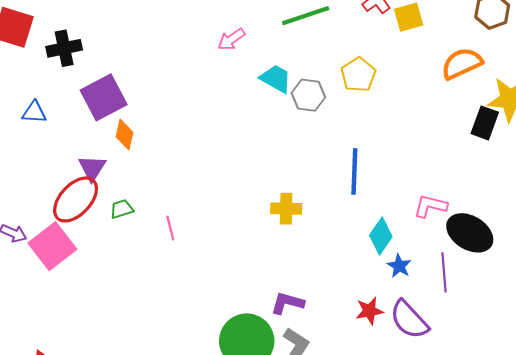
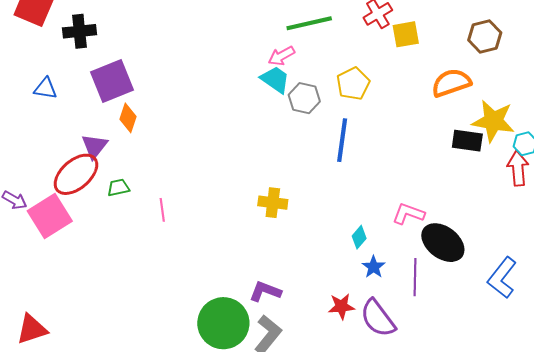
pink arrow: (231, 39) -> (281, 56), moved
black rectangle: (485, 123) -> (467, 141), turned 72
blue line: (354, 171) -> (342, 140), moved
cyan diamond: (381, 236) -> (359, 237), size x0.7

